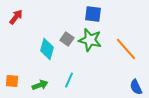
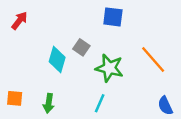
green star: (90, 40) -> (109, 68), moved
cyan line: (69, 80) -> (100, 103), moved
green arrow: (40, 85) -> (49, 103), turned 119

